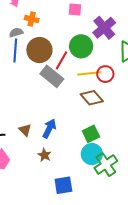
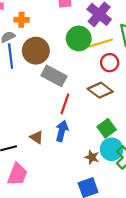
red line: (61, 60) -> (65, 104), moved
yellow line: (89, 73) -> (101, 43), moved
brown star: (45, 155) -> (92, 157), moved

